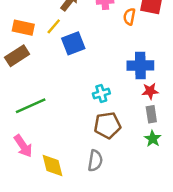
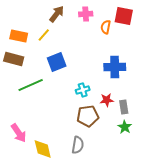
blue square: (73, 43) -> (57, 62), moved
brown rectangle: (17, 56) -> (14, 59), turned 48
red star: (150, 91) -> (107, 100), moved
green line: (31, 106) -> (31, 85), moved

